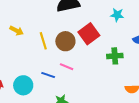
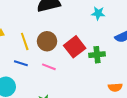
red square: (89, 34) -> (75, 47), moved
blue line: (48, 75) -> (21, 63), moved

